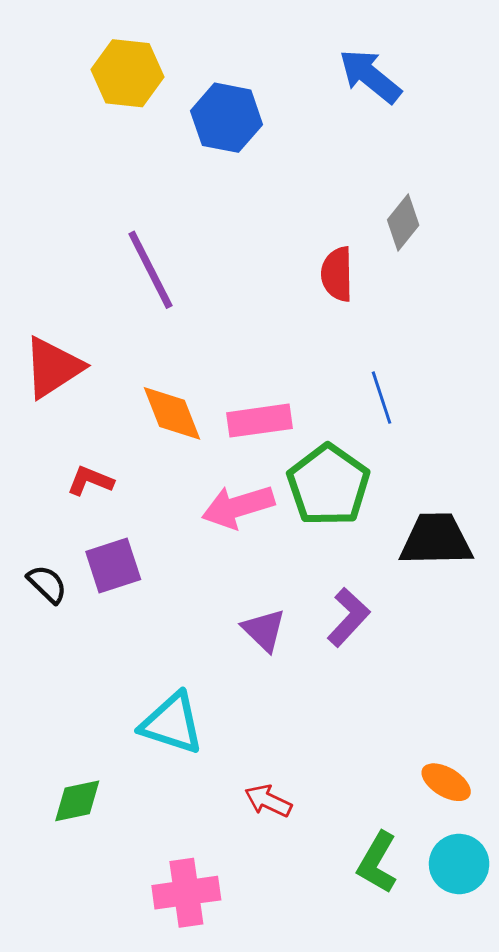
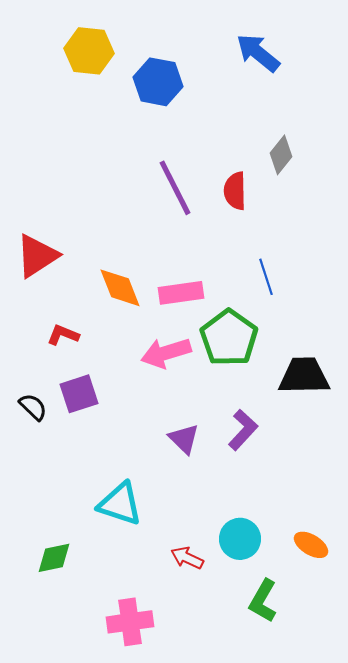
purple line: (150, 270) -> (175, 188), moved
cyan circle: (459, 864) -> (240, 539), moved

